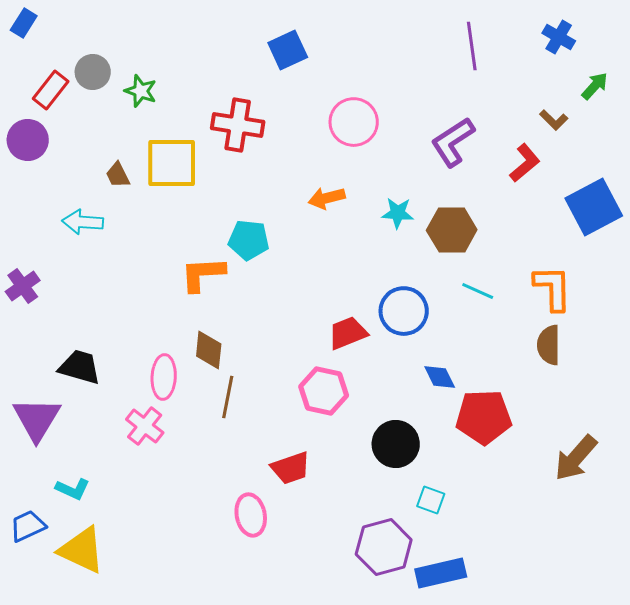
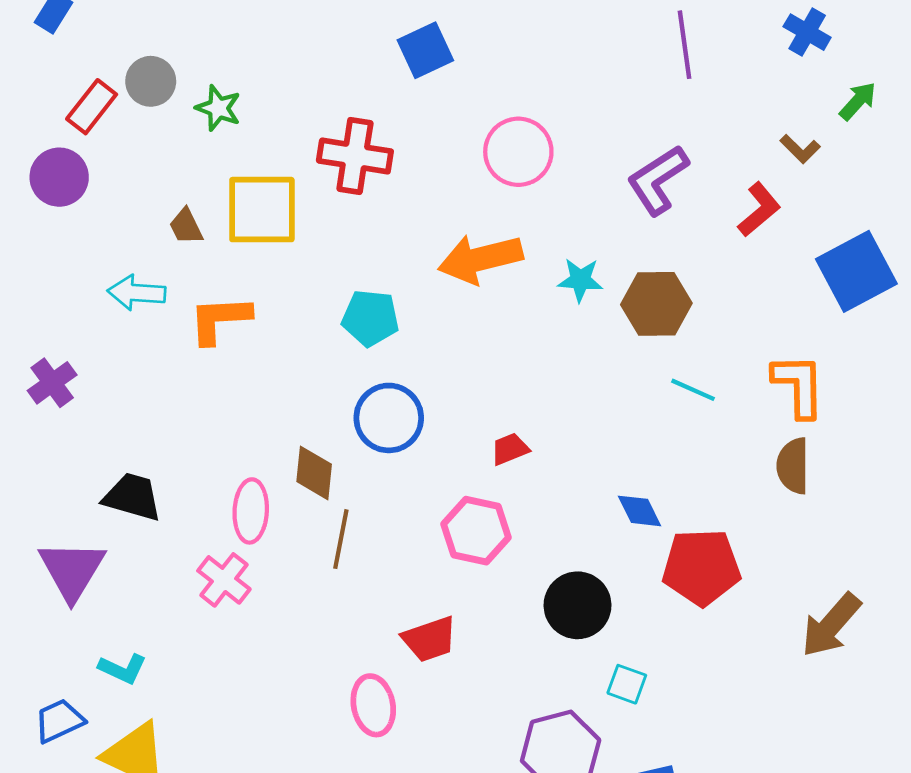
orange arrow: (327, 198) -> (480, 259), size x1.6
orange L-shape: (203, 274) -> (220, 319), moved
blue circle: (404, 311) -> (389, 418), moved
red trapezoid: (348, 333) -> (510, 449), size x0.7

